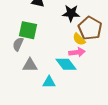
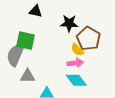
gray semicircle: (18, 44) -> (15, 55), size x1.6
cyan diamond: (66, 64) -> (76, 80), moved

